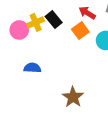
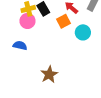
pink circle: (19, 30) -> (27, 21), moved

